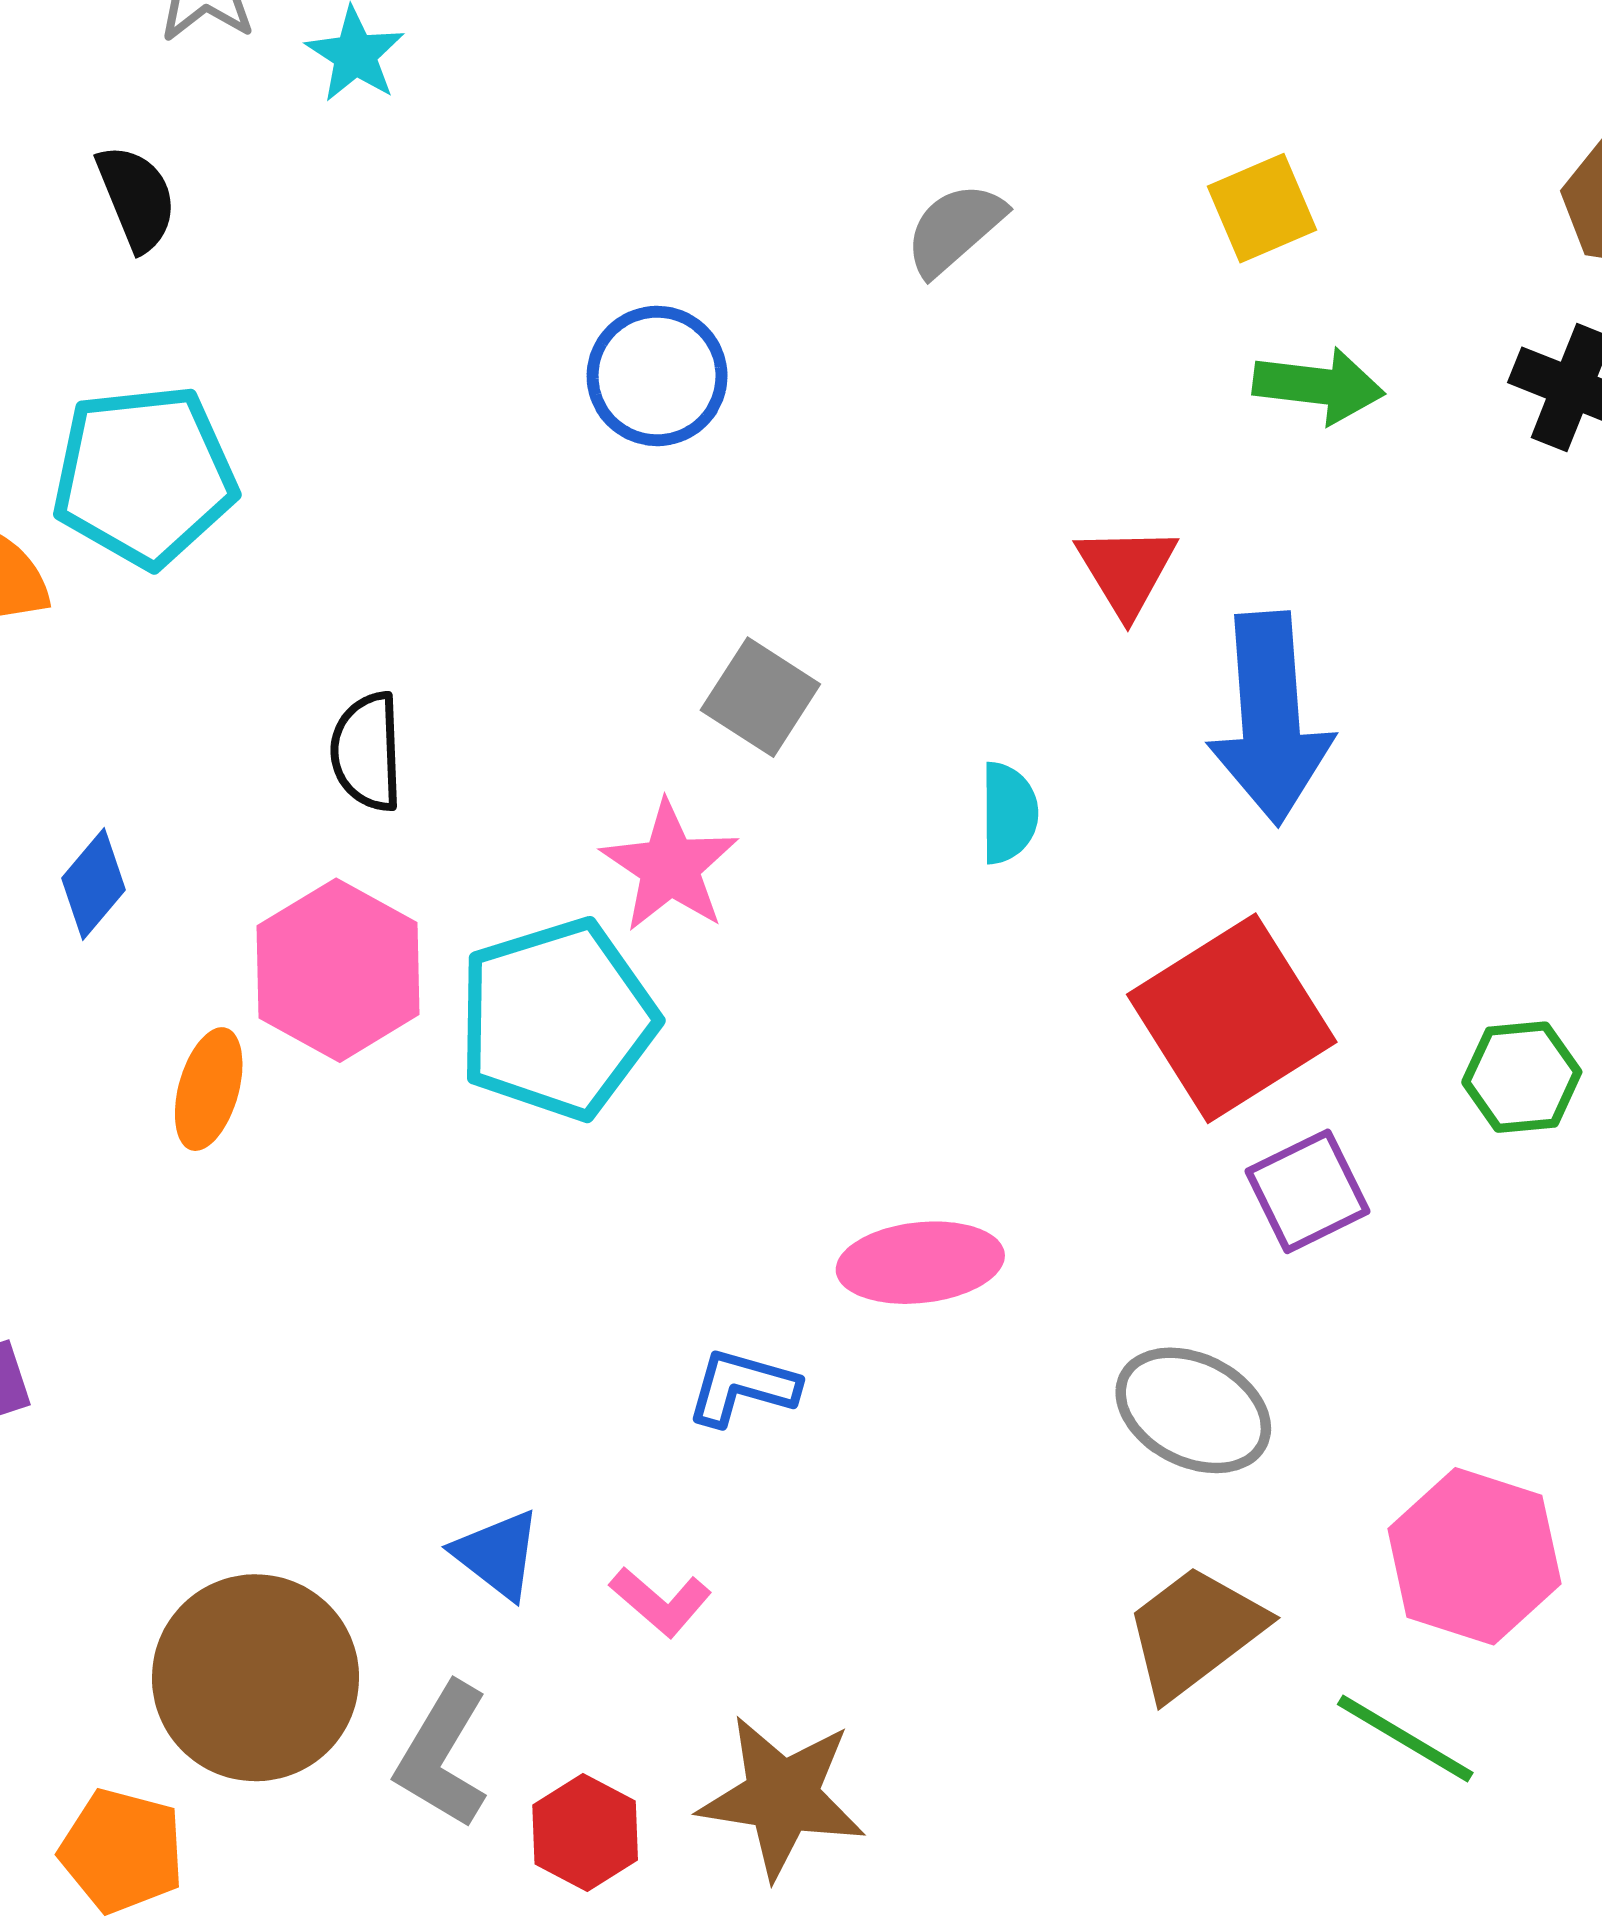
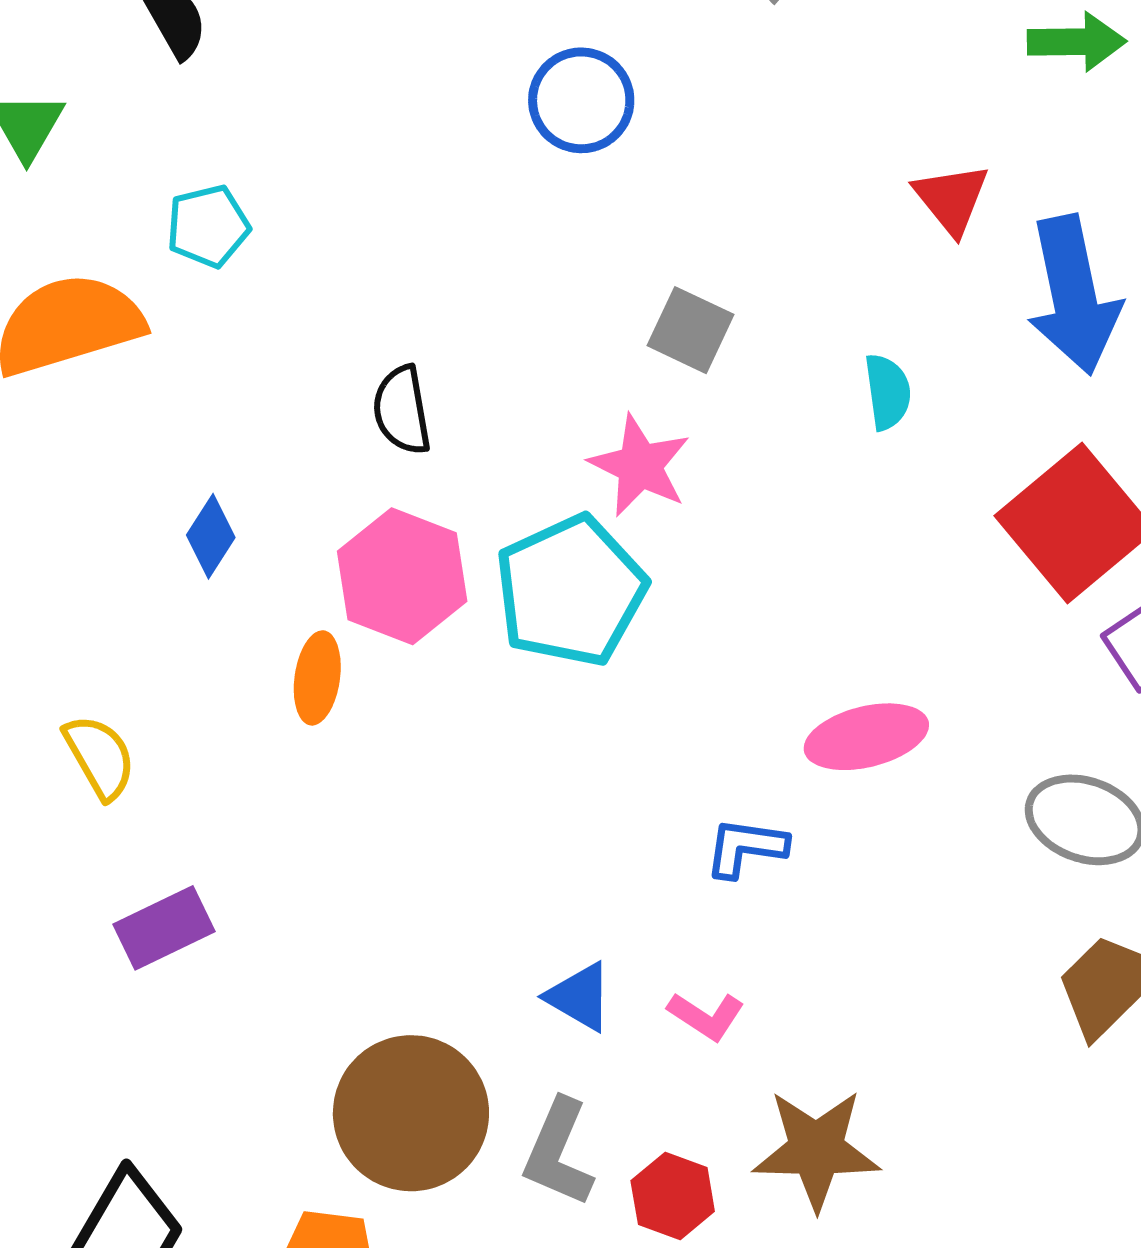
cyan pentagon: (144, 476) -> (208, 226), size x0.6

